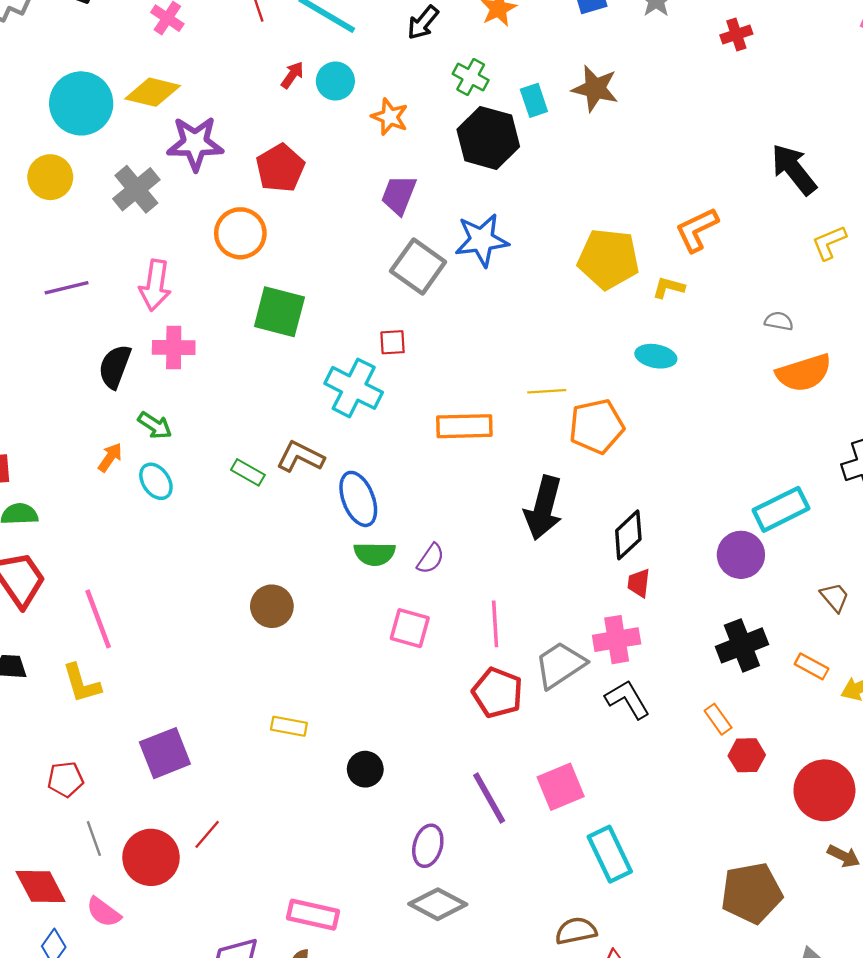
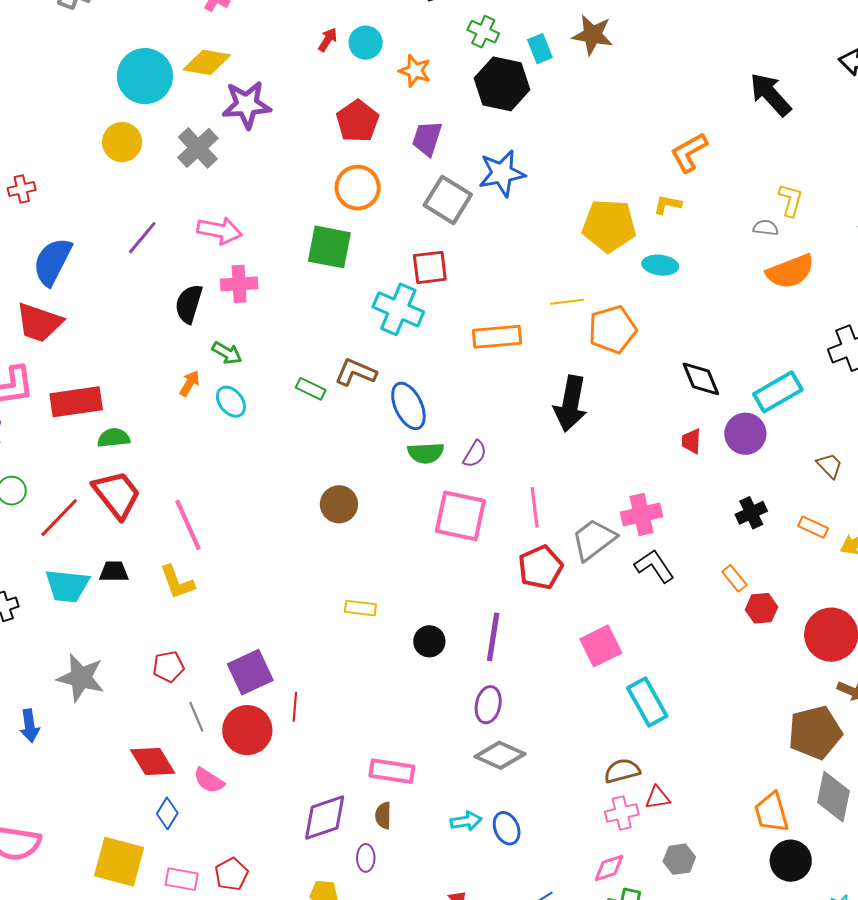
red pentagon: (280, 168) -> (357, 121), moved
orange circle: (240, 233) -> (358, 188), moved
yellow L-shape: (829, 243) -> (791, 200), moved, turned 132
yellow pentagon: (608, 259) -> (609, 226), moved
pink arrow: (155, 285) -> (219, 231), turned -84
purple line: (67, 288) -> (142, 238), turned -33
red square: (393, 342) -> (430, 267), size x1.5
black diamond: (628, 535) -> (701, 379), moved, turned -66
red trapezoid: (639, 583) -> (691, 441), moved
pink square: (410, 628) -> (460, 516), size x1.5
black cross: (742, 645) -> (751, 513), size x0.7
red pentagon: (497, 693) -> (541, 567), turned 30
purple square: (165, 753) -> (250, 672), moved
purple line: (489, 798) -> (493, 637), moved, turned 42
red line: (207, 834) -> (295, 707), turned -32
brown pentagon: (752, 893) -> (815, 732), moved

